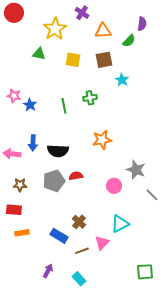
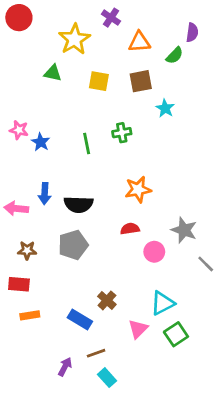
red semicircle: (76, 176) -> (130, 229), moved
brown line: (82, 251) -> (96, 353), moved
green square: (145, 272) -> (176, 334), moved, turned -30

